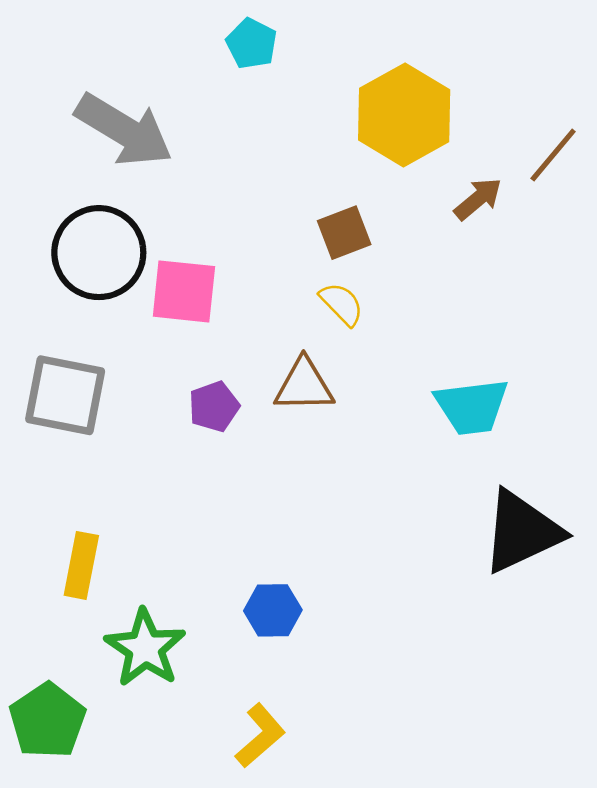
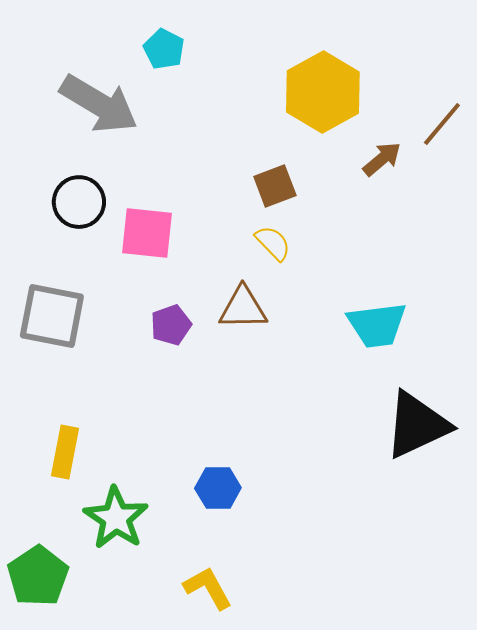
cyan pentagon: (252, 44) -> (164, 49), moved
black circle: (99, 253) -> (79, 202), size x0.7
yellow L-shape: (260, 736) -> (208, 588), turned -78

